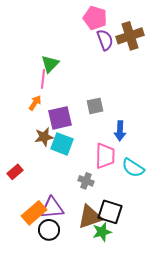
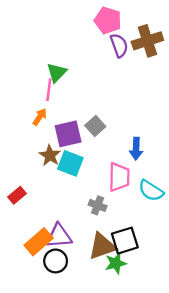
gray square: (95, 106) -> (95, 126), moved, turned -30
brown star: (44, 137) -> (50, 155), turned -30
black square: (110, 212) -> (125, 241), turned -35

